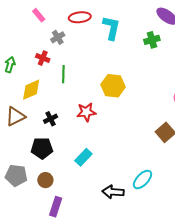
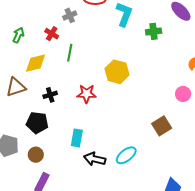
green cross: (152, 40) -> (154, 31), moved
cyan rectangle: (83, 157) -> (77, 138), turned -42
cyan ellipse: (142, 179) -> (126, 155), moved
black arrow: (113, 192) -> (95, 159), moved

